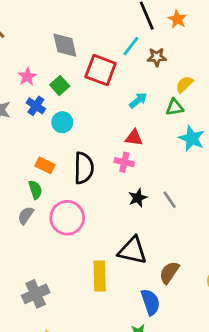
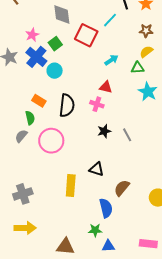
brown star: (157, 57) -> (146, 31), moved
blue cross: (36, 106) -> (36, 57), size x1.5
black triangle: (132, 250) -> (97, 169), size x0.7

